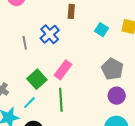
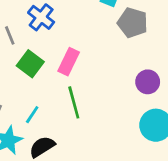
gray pentagon: (112, 69) -> (133, 23), moved
green square: (37, 79) -> (30, 64), moved

